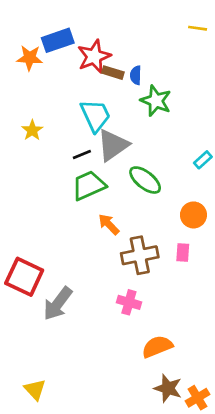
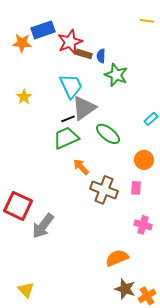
black line: (82, 154) -> (68, 119), moved
brown cross: (140, 255) -> (104, 190), turned 32
pink cross: (129, 302) -> (143, 225), moved

